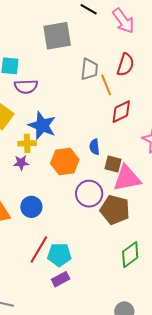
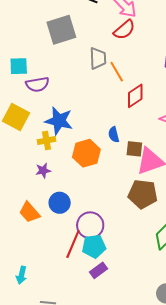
red semicircle: (126, 65) -> (124, 30), moved, turned 40
purple star: (21, 163) -> (43, 170), moved
purple circle: (89, 194) -> (90, 225), moved

